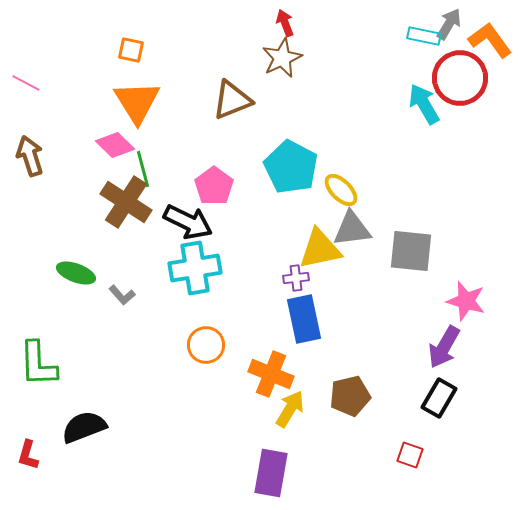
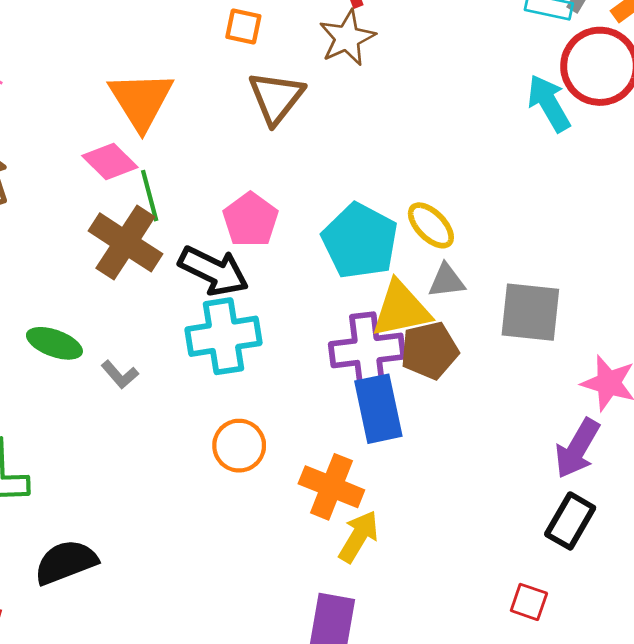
orange square: (131, 50) -> (243, 27), moved
brown triangle: (232, 100) -> (276, 98), turned -30
cyan pentagon: (291, 167) -> (360, 241), moved
gray triangle: (352, 229) -> (447, 281), size x0.7
purple cross: (296, 278) -> (367, 350), size x2.0
brown pentagon: (350, 396) -> (430, 350), moved

